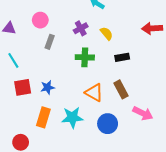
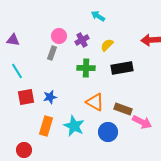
pink circle: (40, 20) -> (59, 36), moved
yellow semicircle: (107, 34) -> (107, 45), turned -96
black rectangle: (122, 57) -> (122, 68), size x1.5
brown rectangle: (121, 89) -> (123, 109), moved, turned -42
cyan star: (72, 117) -> (74, 126), turned 30

